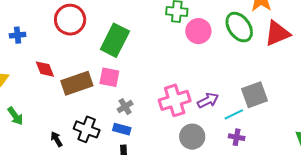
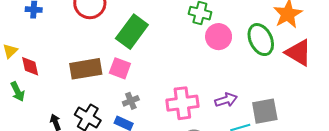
red triangle: (277, 33) -> (298, 53), turned 44
red diamond: (45, 69) -> (30, 66), moved
purple arrow: (208, 100) -> (226, 100), moved

